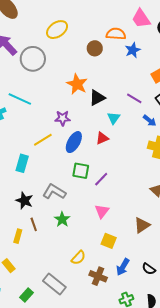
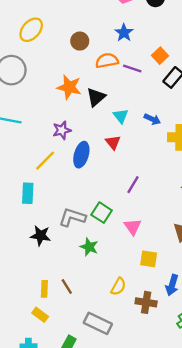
orange semicircle: (116, 34) -> (107, 61), moved
purple line: (134, 98) -> (132, 69), moved
blue arrow: (150, 121) -> (152, 119), moved
red triangle: (102, 138) -> (113, 142), turned -32
green square: (81, 171) -> (102, 213), moved, turned 36
purple line: (101, 179) -> (133, 185), moved
brown line: (34, 224) -> (67, 287), moved
yellow rectangle: (18, 236) -> (44, 289), moved

